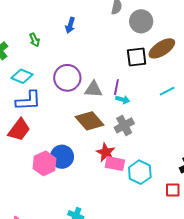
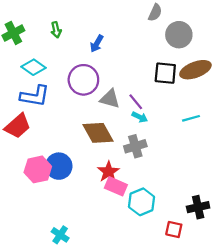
blue arrow: (70, 25) -> (97, 44), moved
purple line: (116, 87) -> (136, 102), turned -63

